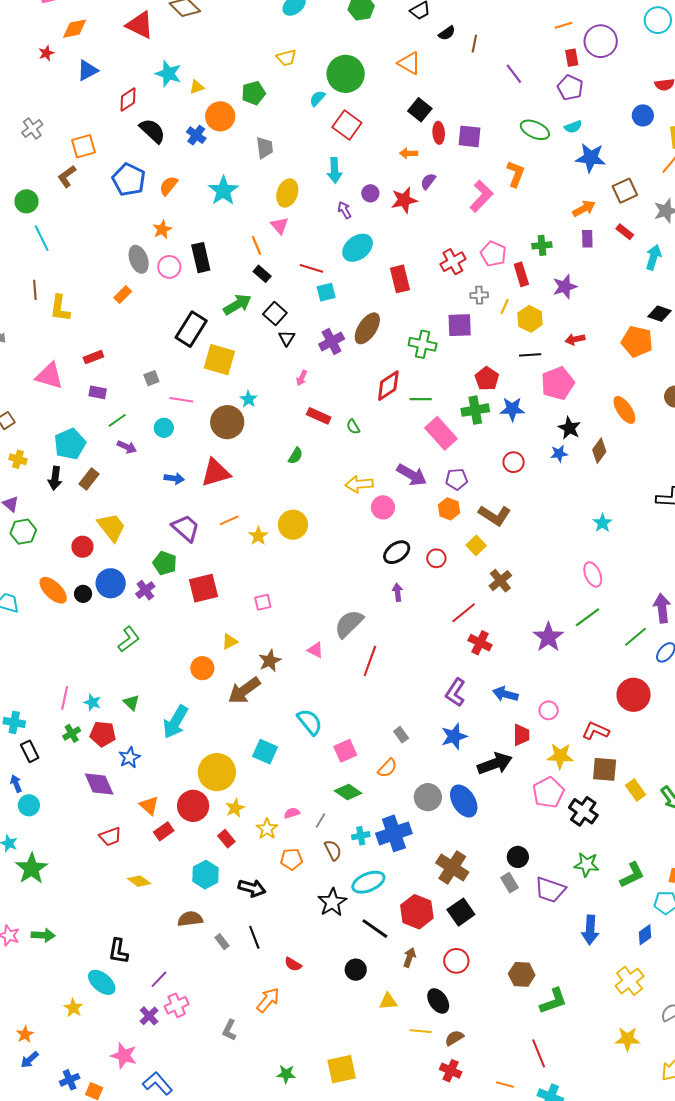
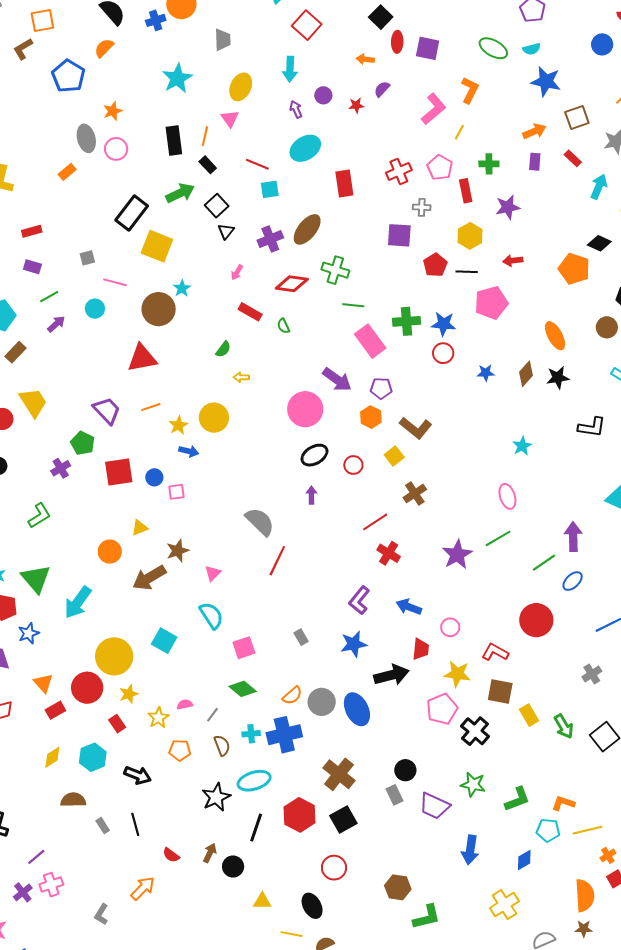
blue cross: (196, 135) -> (156, 20), turned 30
blue pentagon: (129, 180) -> (68, 76), moved
orange semicircle: (169, 186) -> (104, 48), moved
red star: (404, 200) -> (356, 105), size x0.6
orange line: (257, 245) -> (205, 136), turned 30
black rectangle: (201, 258) -> (174, 141), moved
yellow line: (505, 307) -> (459, 132), moved
green cross: (423, 344) -> (335, 270), moved
red pentagon: (487, 379) -> (435, 265), moved
red diamond: (388, 386) -> (292, 284), moved, turned 36
black star: (569, 428) -> (558, 378), moved, turned 30
purple arrow: (127, 447) -> (56, 324), turned -72
red circle: (514, 462) -> (443, 353), moved
blue arrow: (174, 478) -> (189, 451), moved
yellow arrow: (359, 484) -> (241, 377), moved, size x0.6
pink circle: (383, 507) -> (305, 409), size x1.5
blue circle: (111, 583) -> (154, 477), moved, size x0.6
gray semicircle: (349, 624) -> (260, 522), turned 84
pink triangle: (315, 650) -> (213, 573), moved, turned 42
green triangle: (131, 703) -> (36, 579), size x1.8
orange semicircle: (387, 768) -> (292, 695), moved
yellow diamond: (139, 881) -> (52, 757), moved, turned -75
black line: (375, 929) -> (256, 828), turned 68
brown arrow: (409, 957) -> (210, 853), moved

